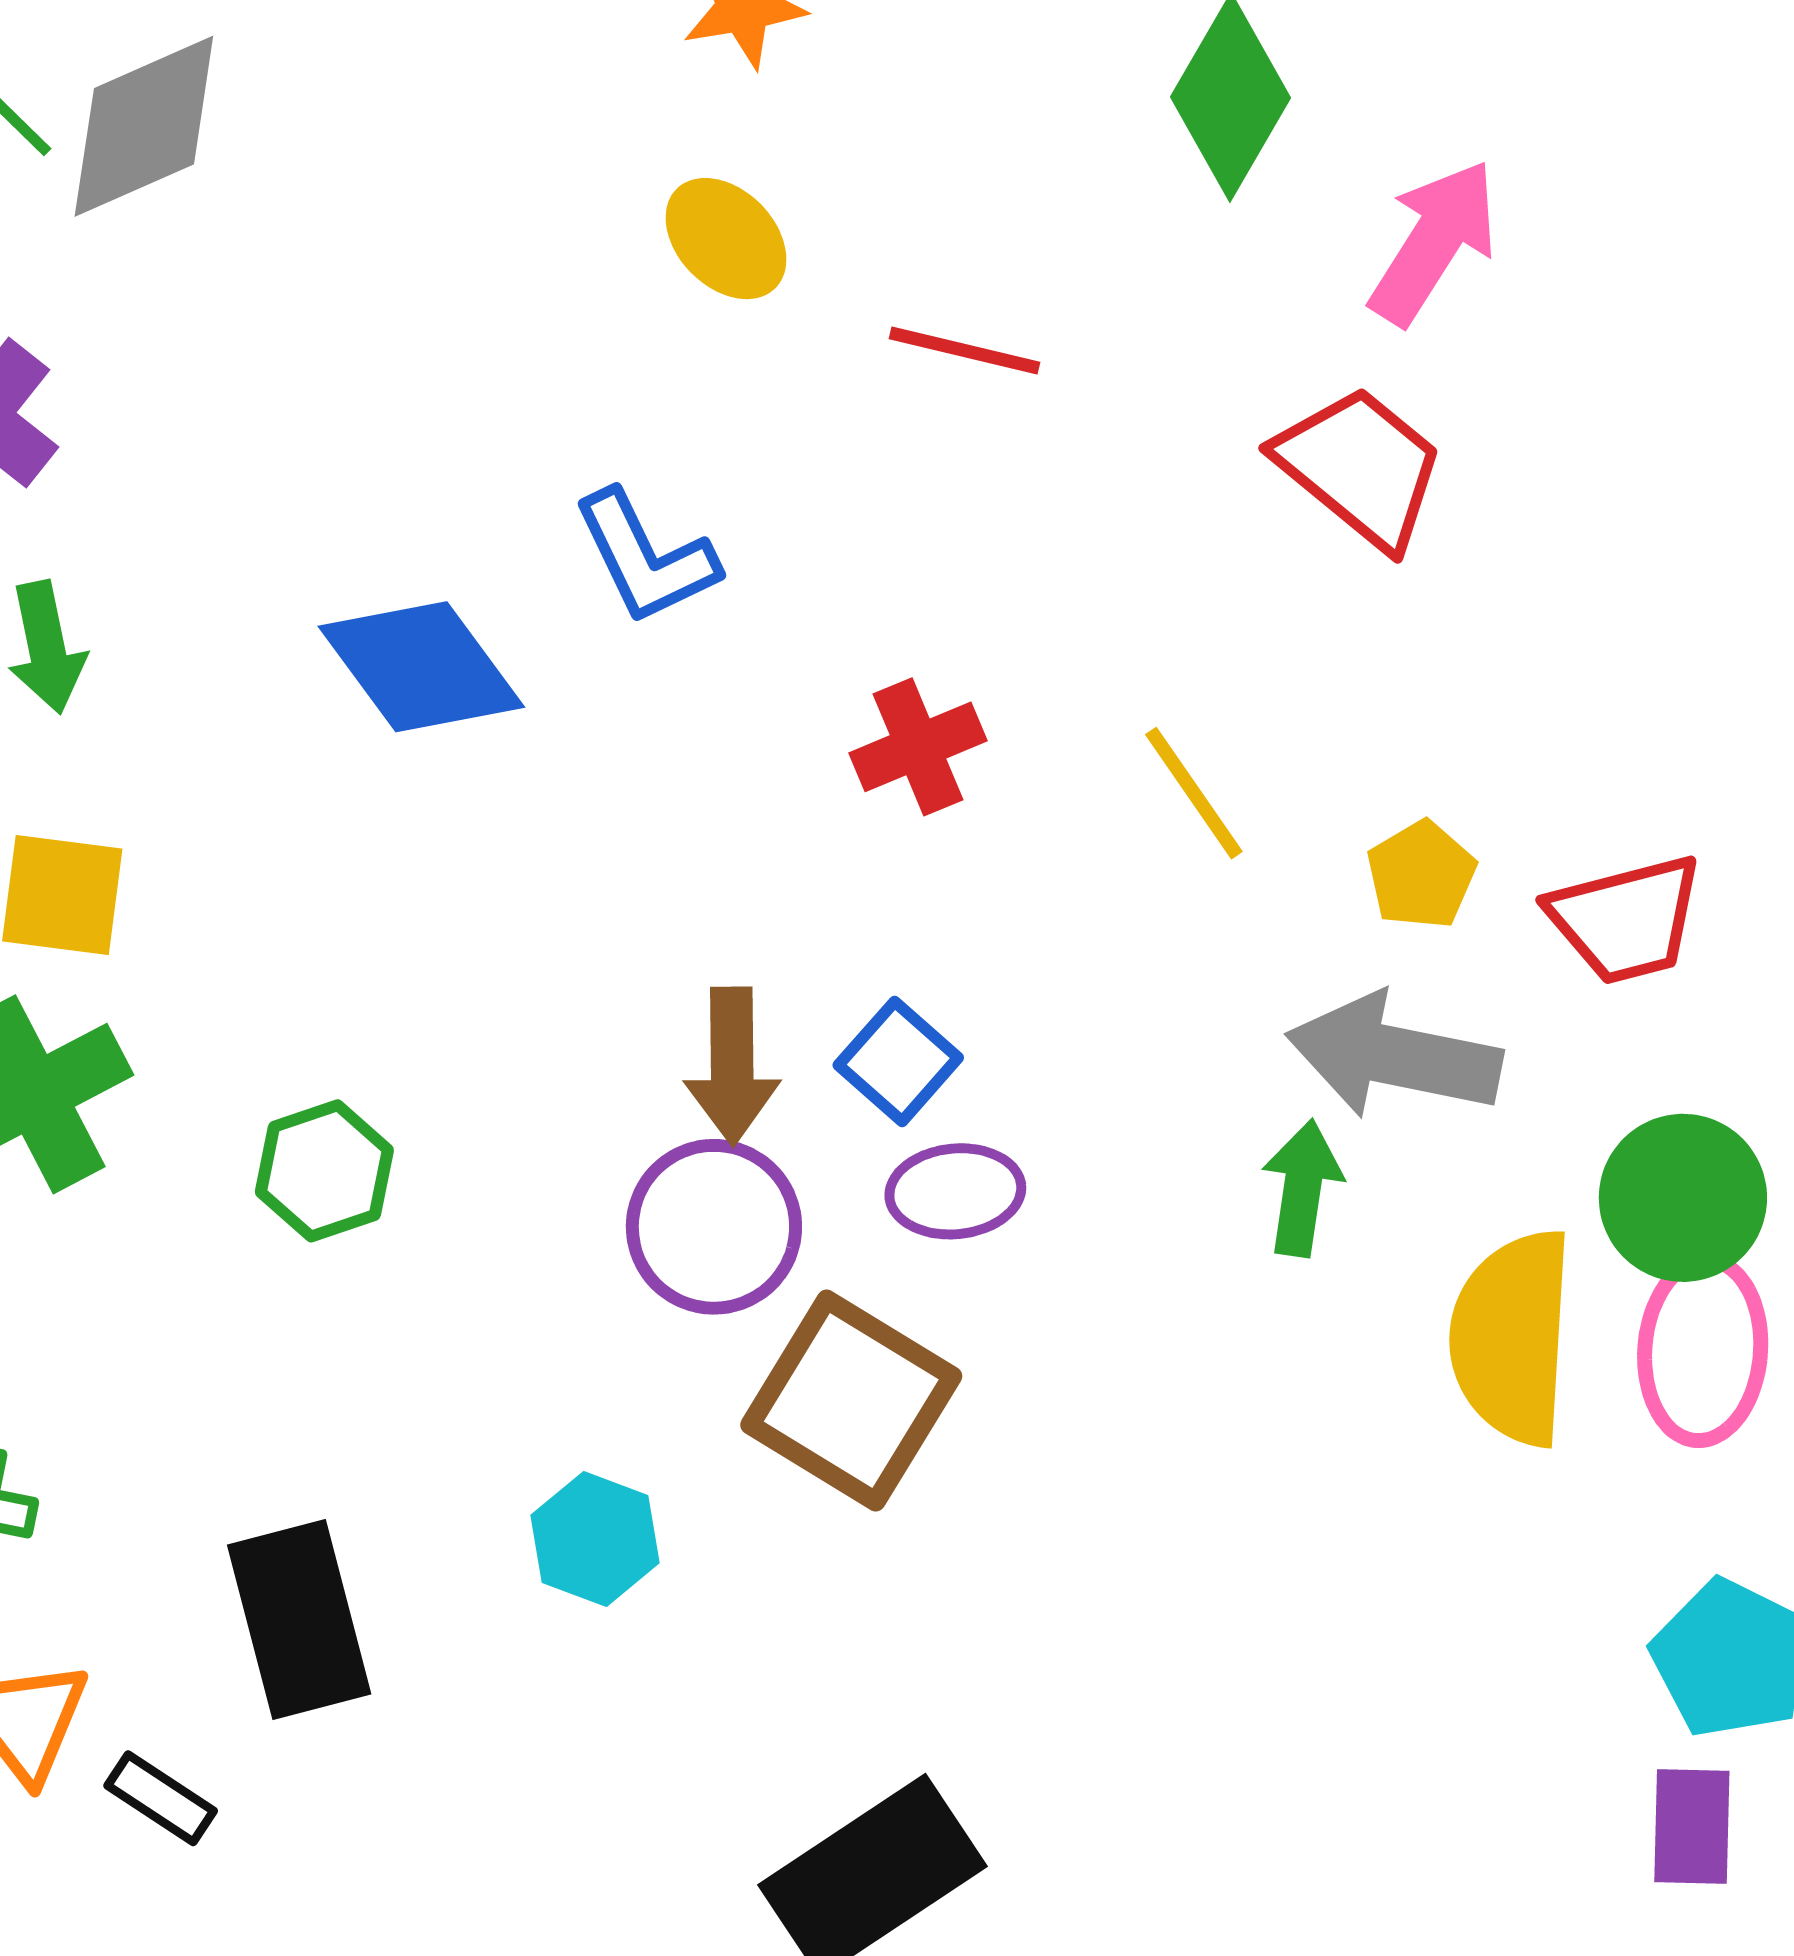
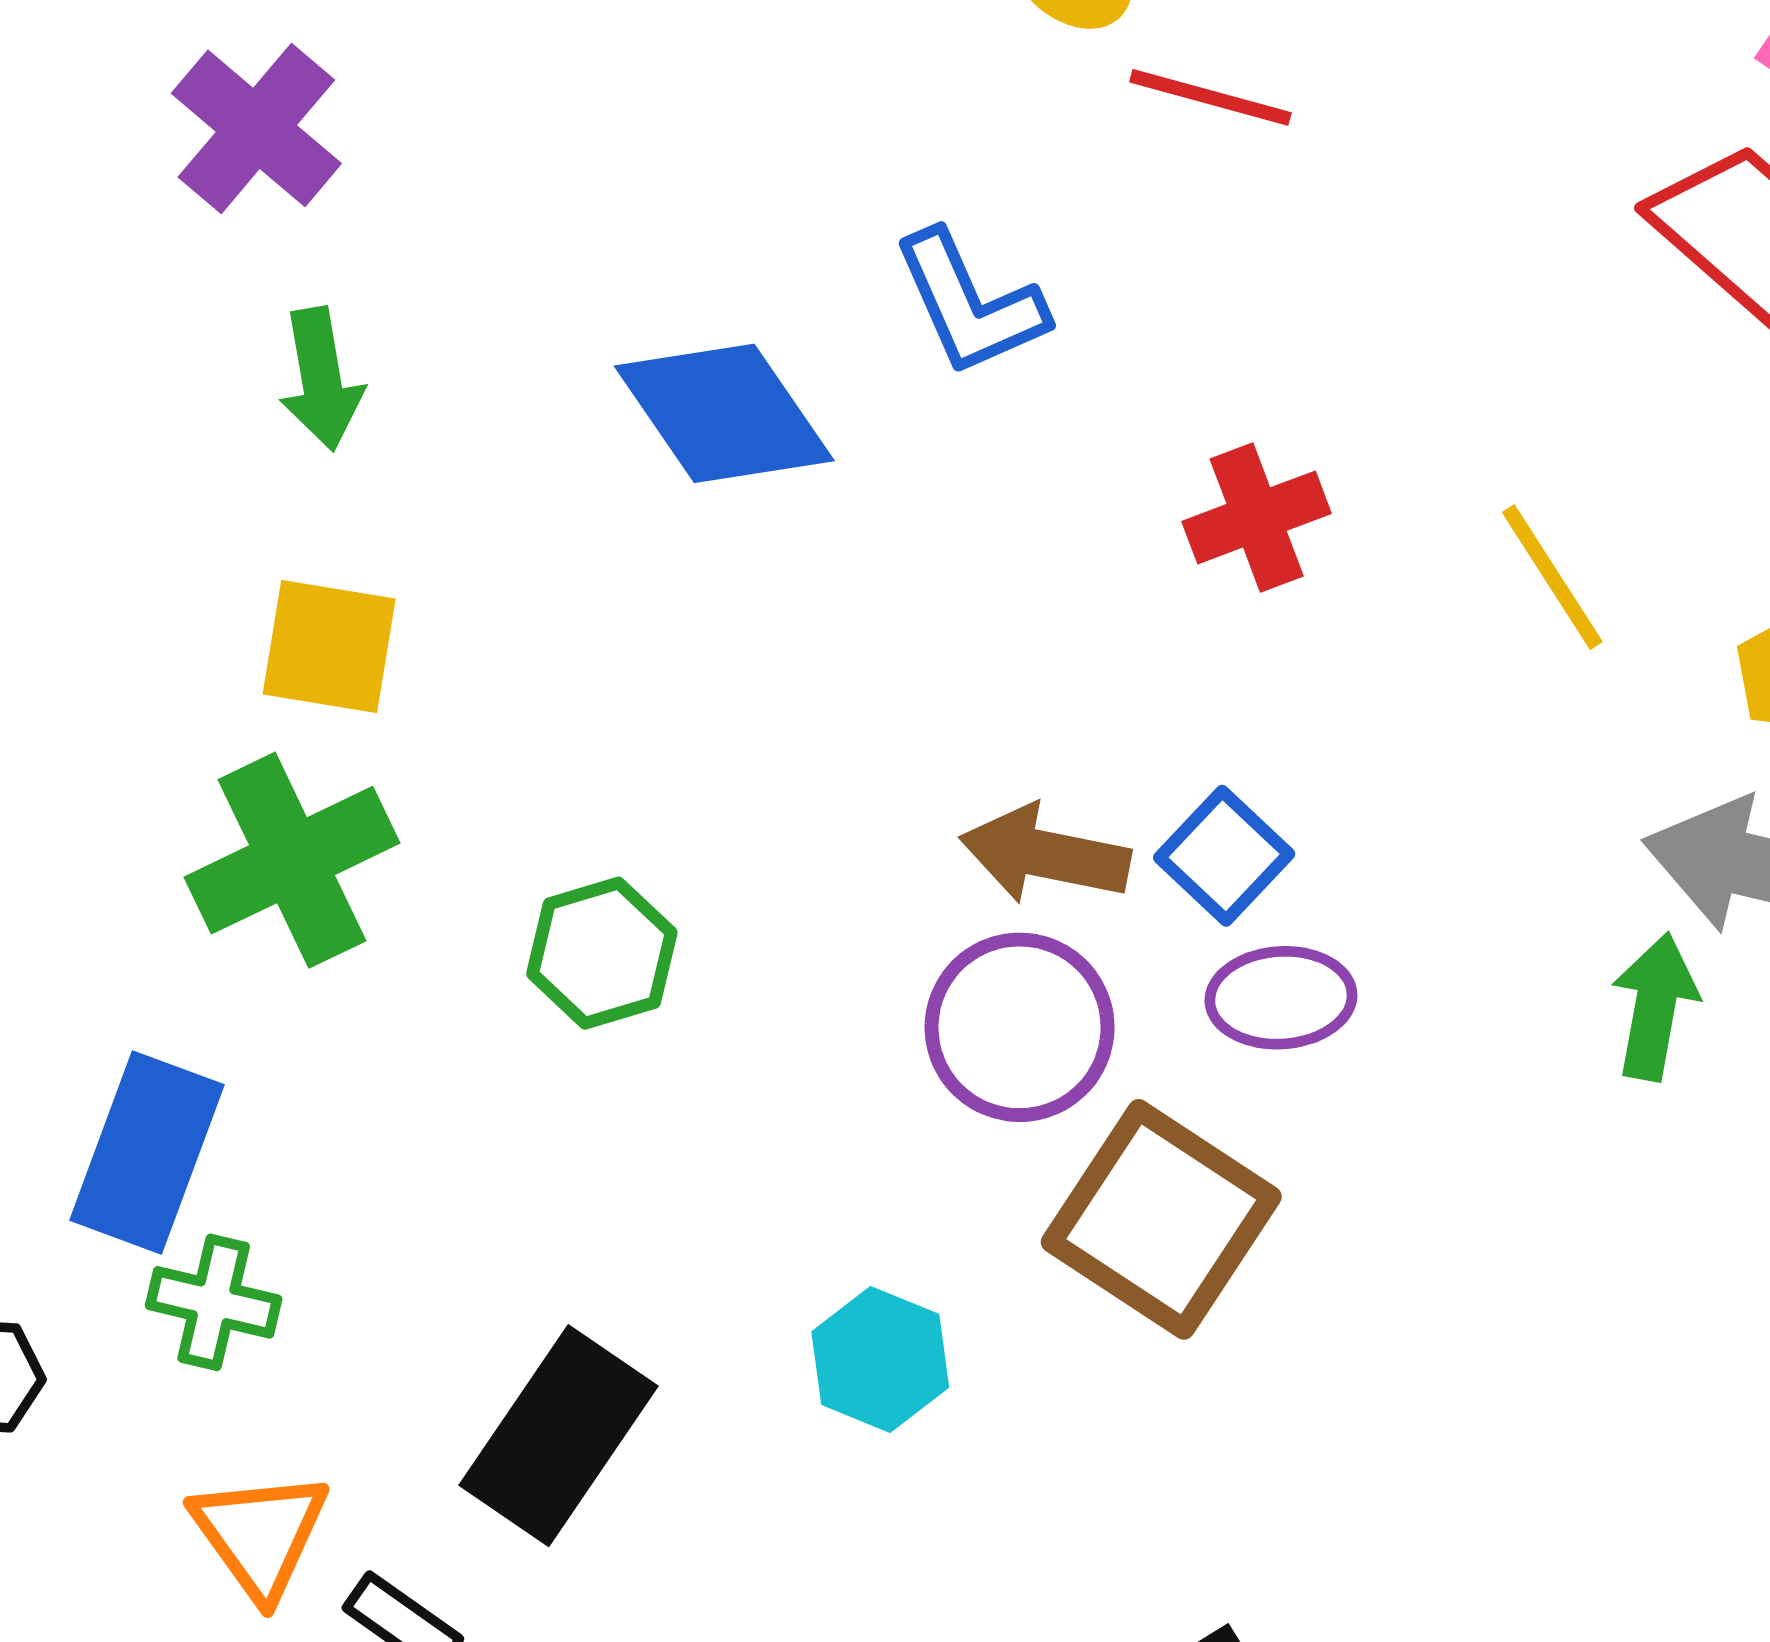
red line: (965, 350) -> (1210, 97), moved
brown arrow: (732, 1066) -> (1045, 854), turned 100
black rectangle: (299, 1620) -> (559, 1436), turned 47

